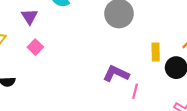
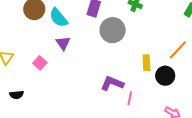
purple triangle: (29, 17) -> (63, 43), moved

